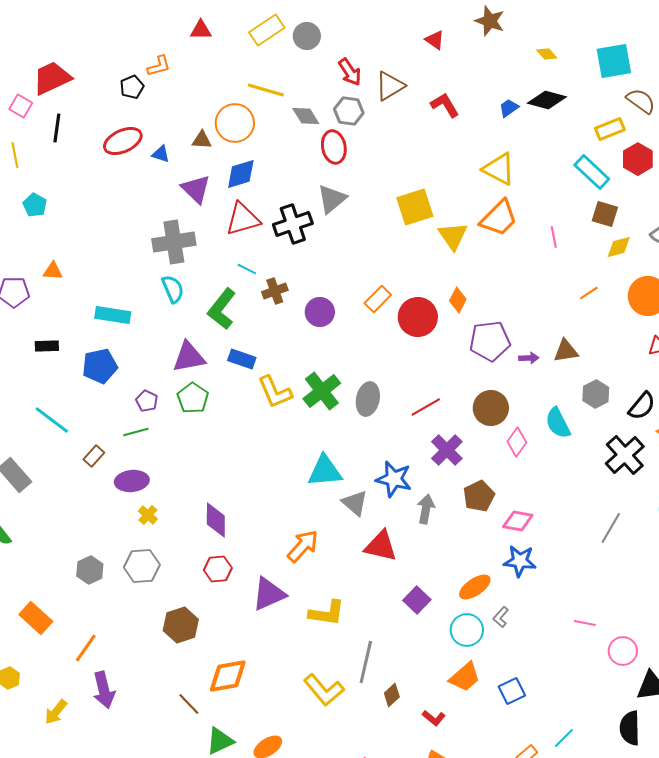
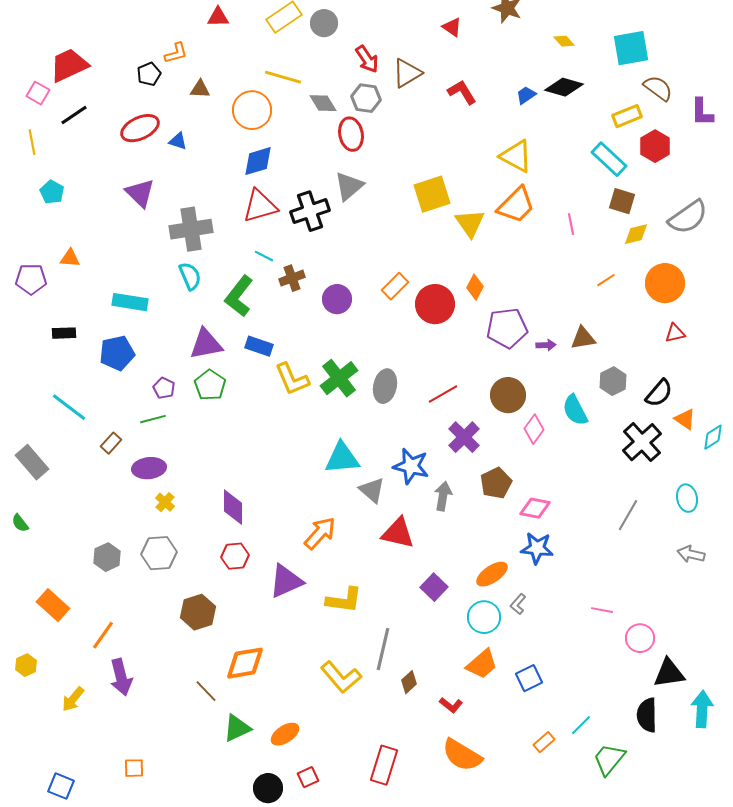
black line: (57, 128) -> (74, 115), turned 48
brown triangle: (202, 140) -> (200, 89), moved
purple triangle: (196, 189) -> (140, 193), moved

